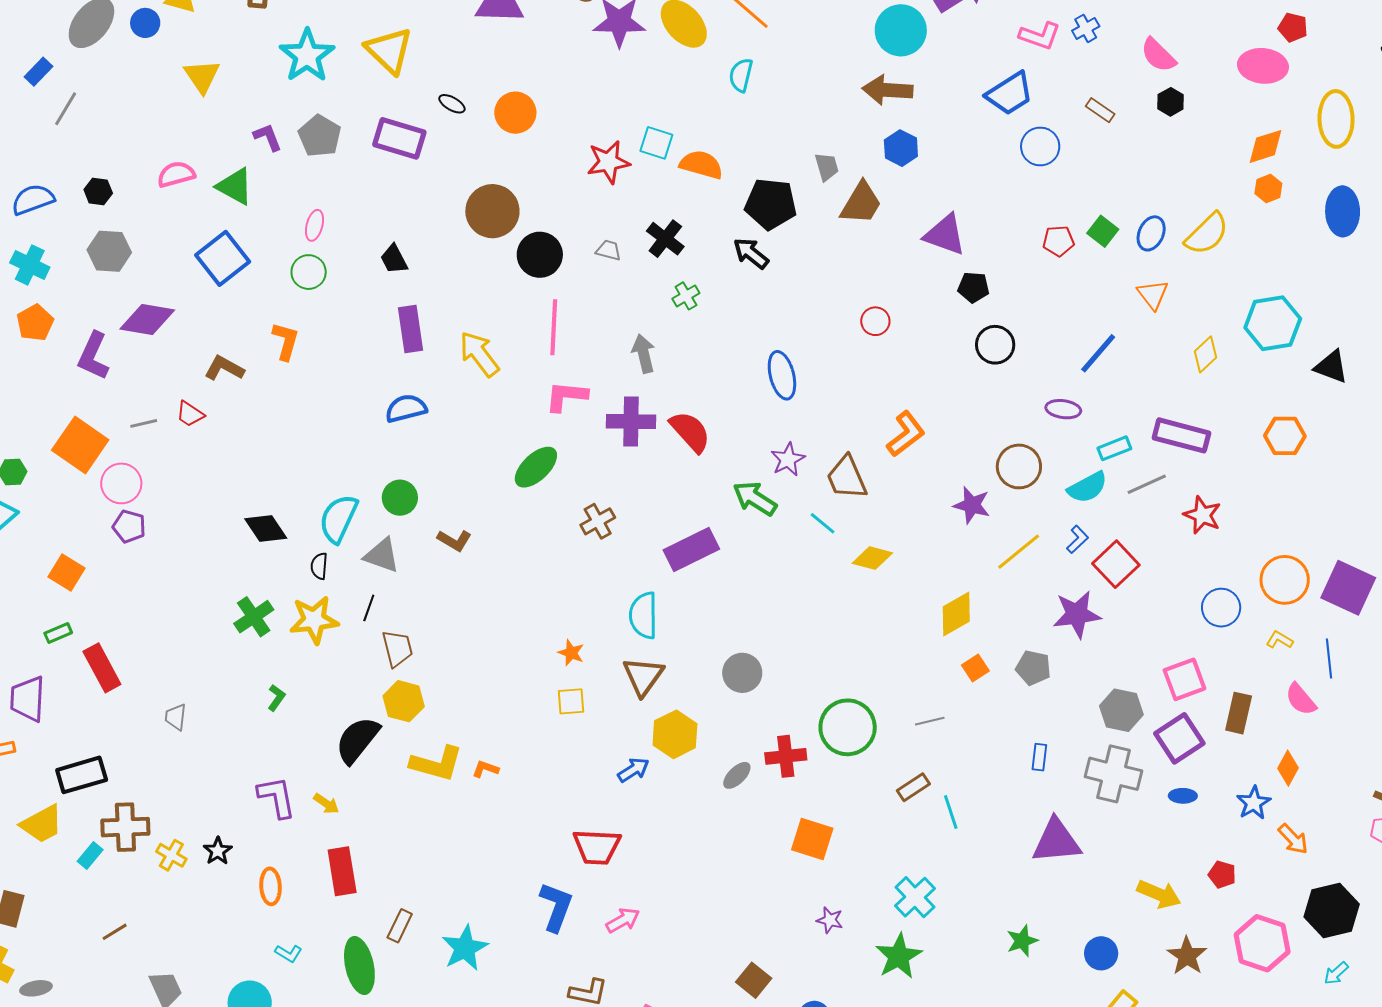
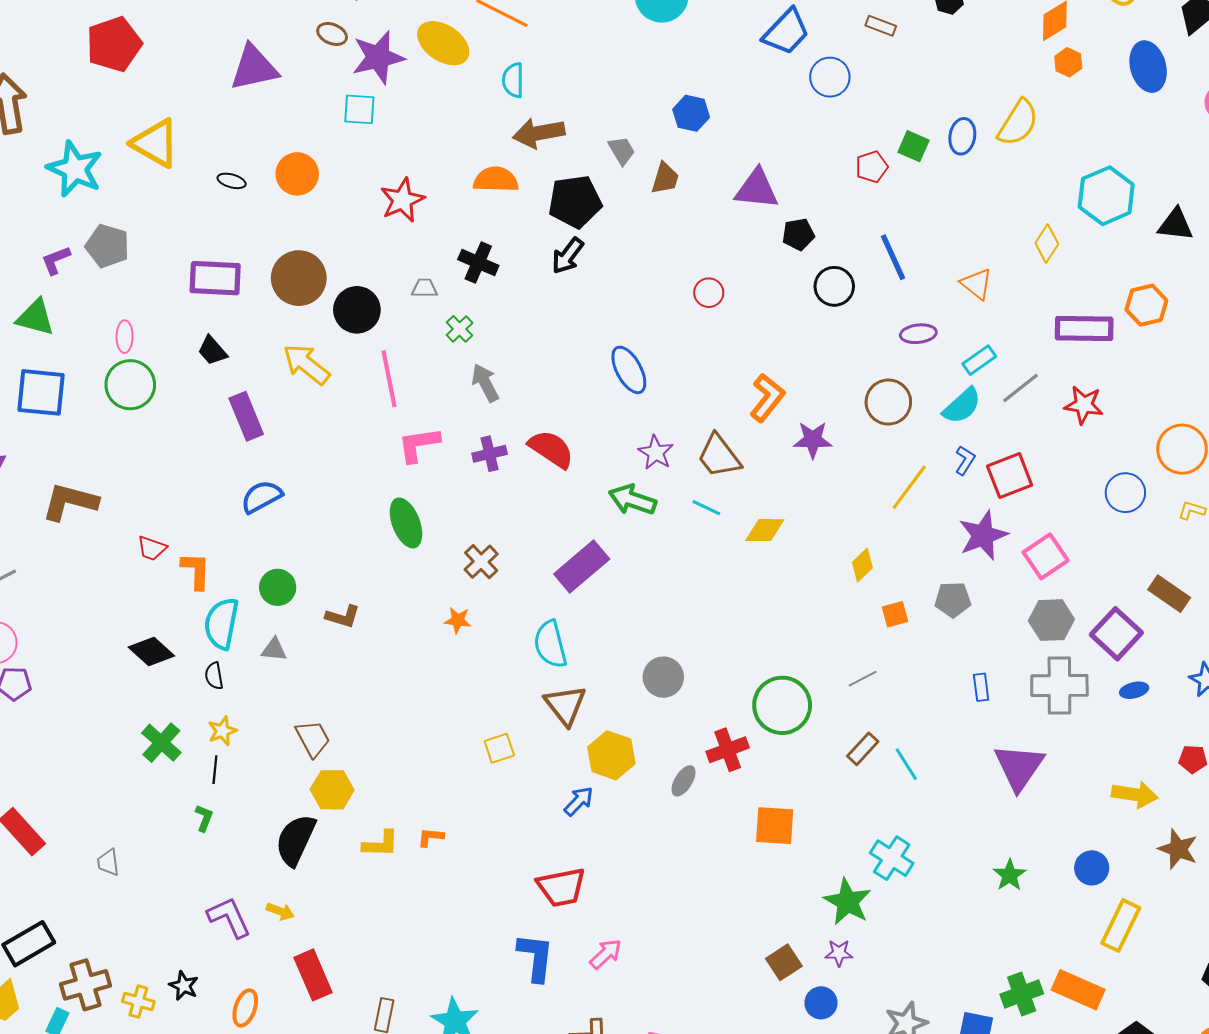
brown arrow: (888, 90) -> (539, 133), moved
purple L-shape: (268, 137) -> (56, 260), turned -76
purple rectangle: (399, 138) -> (215, 278), moved
cyan square: (656, 143) -> (359, 109), moved
brown trapezoid: (861, 203) -> (665, 178), size x0.7
black arrow: (751, 253) -> (568, 256), turned -78
blue square: (223, 258) -> (41, 392), turned -32
green circle: (309, 272) -> (130, 385), size x1.4
orange triangle: (1153, 295) -> (977, 284), moved
green cross: (686, 296) -> (460, 329), moved
orange L-shape: (286, 341) -> (196, 571), moved
blue line: (1098, 353) -> (893, 257), moved, turned -51
yellow arrow: (479, 354) -> (306, 364), moved
brown L-shape: (224, 368) -> (70, 502), size x1.4
red trapezoid: (190, 414) -> (152, 548), moved
purple cross: (631, 421) -> (490, 454), size x0.7
purple rectangle: (1182, 435) -> (1084, 328), moved
green ellipse: (536, 467) -> (406, 523), turned -54
purple star: (972, 505) -> (813, 440), moved
gray triangle: (382, 555) -> (274, 650), size x0.7
red square: (1116, 564) -> (1010, 476), turned 36
black line: (369, 608) -> (215, 770), moved
yellow diamond: (956, 614) -> (862, 565), size x0.7
yellow star: (314, 620) -> (222, 731), size x0.6
orange star: (571, 653) -> (458, 620), moved
orange square: (975, 668) -> (895, 614), turned 32
pink square: (1184, 679) -> (1046, 556), moved
brown rectangle: (1239, 713) -> (1169, 594), turned -54
yellow L-shape: (437, 764) -> (381, 844), size x0.7
purple triangle: (1056, 841) -> (1019, 767), turned -36
orange ellipse: (271, 886) -> (245, 1008), turned 36
purple star: (830, 920) -> (839, 953), moved
green star: (899, 956) -> (847, 902), moved
brown square: (754, 980) -> (784, 962), moved, turned 32

